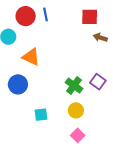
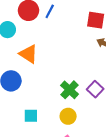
blue line: (46, 14) -> (50, 11), turned 32

